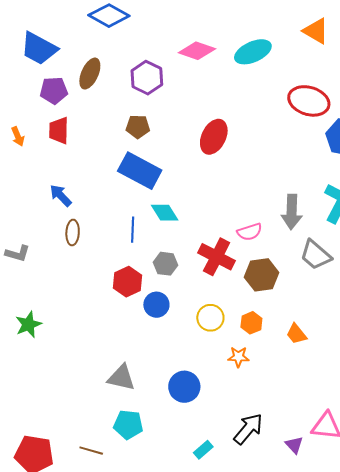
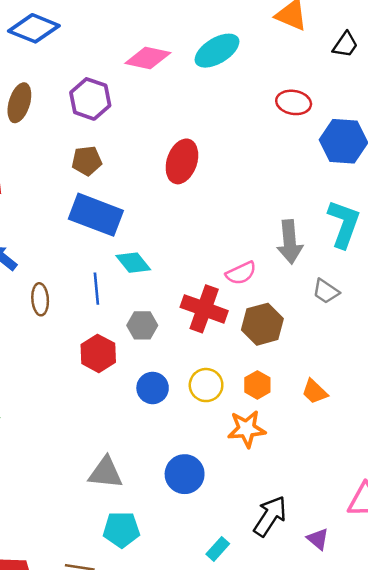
red ellipse: (309, 101) -> (294, 102), size x0.7
brown ellipse: (73, 233) -> (40, 299), moved
gray trapezoid: (316, 255) -> (326, 291), size x0.7
blue circle: (156, 305) -> (153, 388), moved
orange star: (238, 357) -> (247, 429), size x1.4
purple triangle: (294, 445) -> (318, 539), moved

